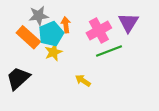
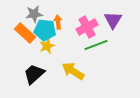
cyan pentagon: (51, 34) -> (45, 30), turned 30
black trapezoid: (18, 78) -> (34, 74), moved
yellow arrow: (83, 81) -> (73, 71), size x1.6

